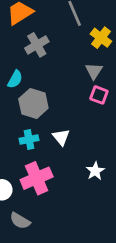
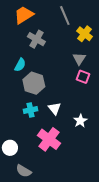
gray cross: (37, 45) -> (36, 39), turned -30
white star: (95, 171) -> (80, 121), moved
pink cross: (37, 178) -> (49, 139), moved, turned -30

